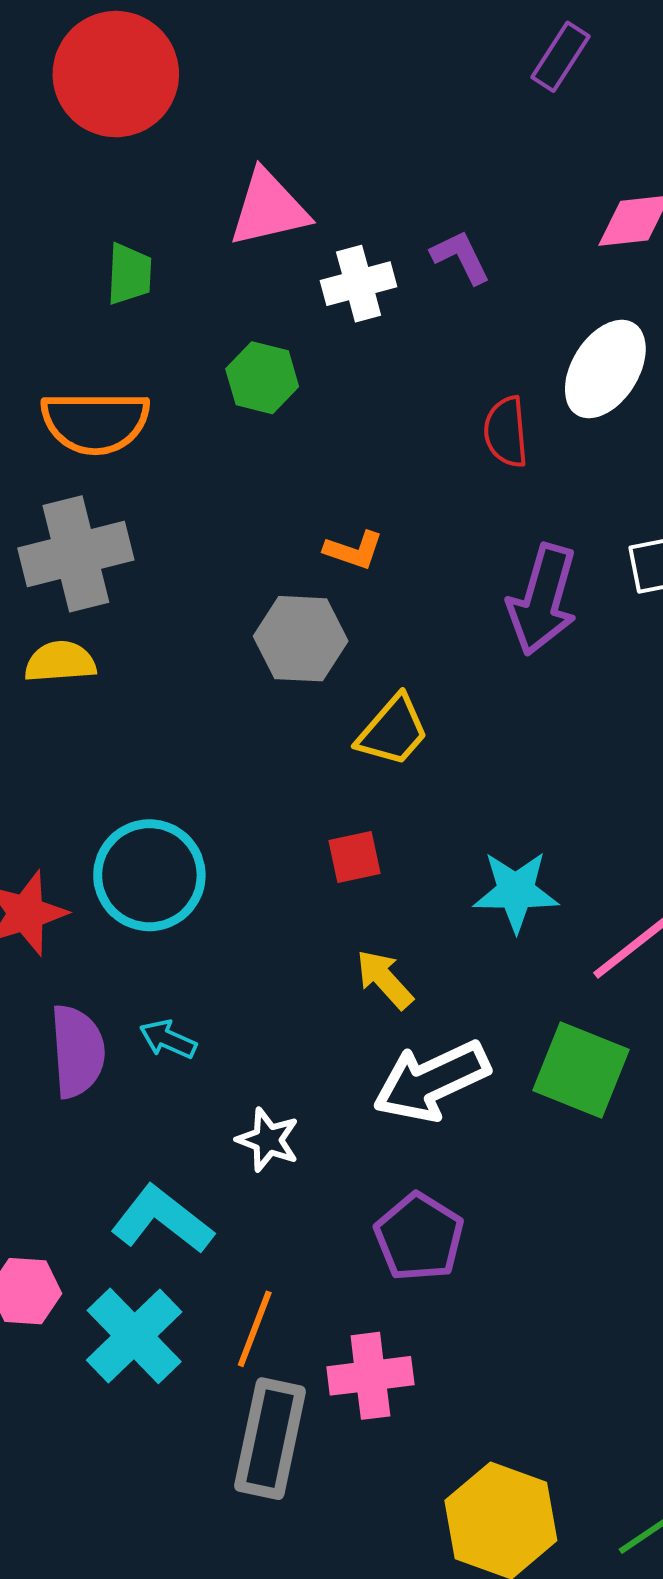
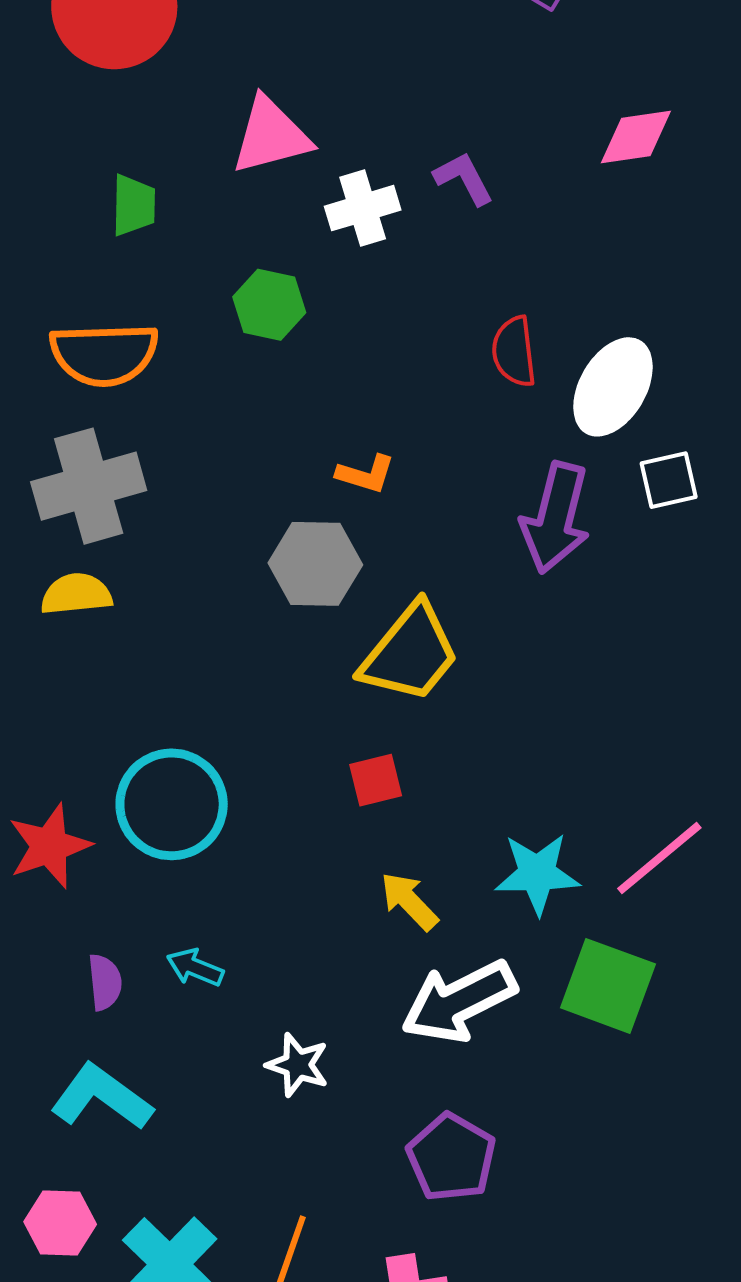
white ellipse: (605, 369) -> (613, 387), moved
yellow trapezoid: (393, 731) -> (410, 653), size x1.4
cyan star: (516, 891) -> (537, 874), moved
purple semicircle: (77, 1051) -> (105, 982), size x0.6
cyan L-shape: (162, 1220) -> (102, 1097), moved

